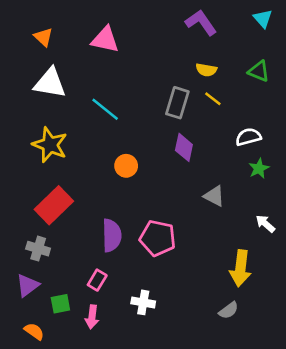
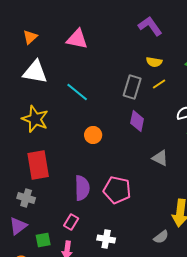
orange triangle: (43, 37) -> (30, 37), turned 35
yellow line: (213, 99) -> (159, 84), turned -72
red rectangle: (54, 205) -> (38, 165), turned -56
gray semicircle: (229, 310) -> (161, 237), moved

